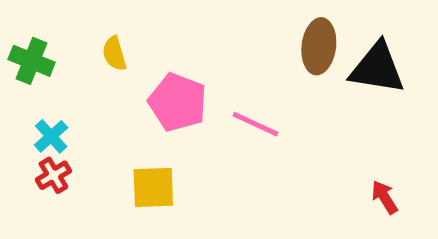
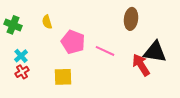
black triangle: (377, 68) -> (155, 52), moved
red arrow: (385, 197) -> (141, 65), moved, size x1.6

